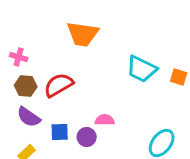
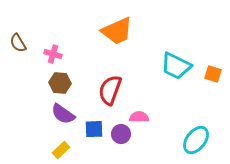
orange trapezoid: (83, 34) -> (117, 31), turned -32
red semicircle: (59, 85) -> (110, 90), moved, turned -40

